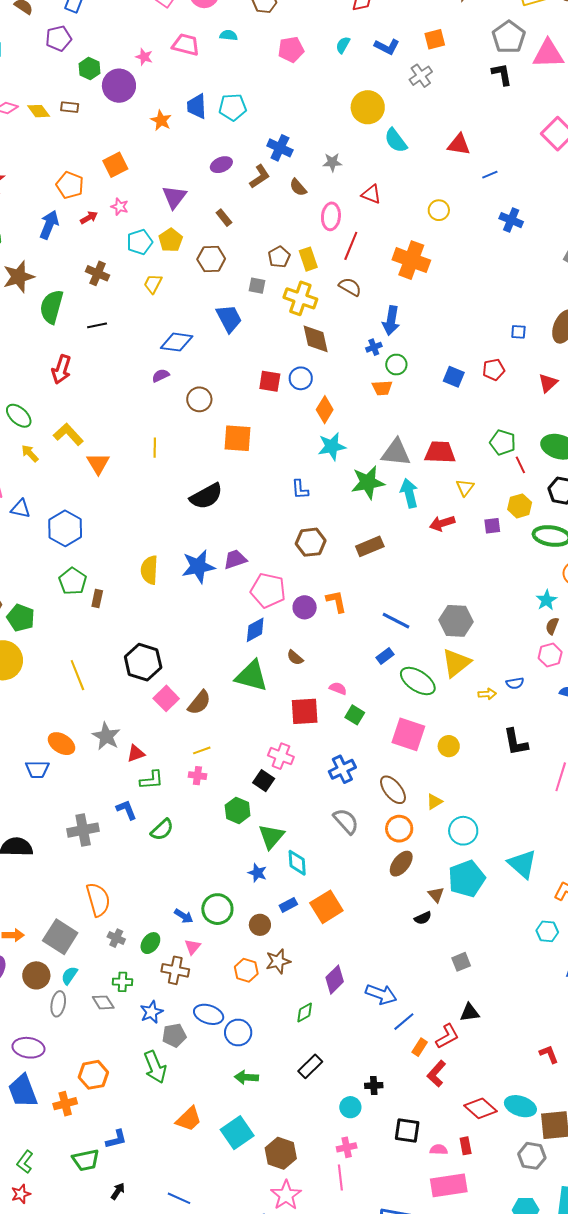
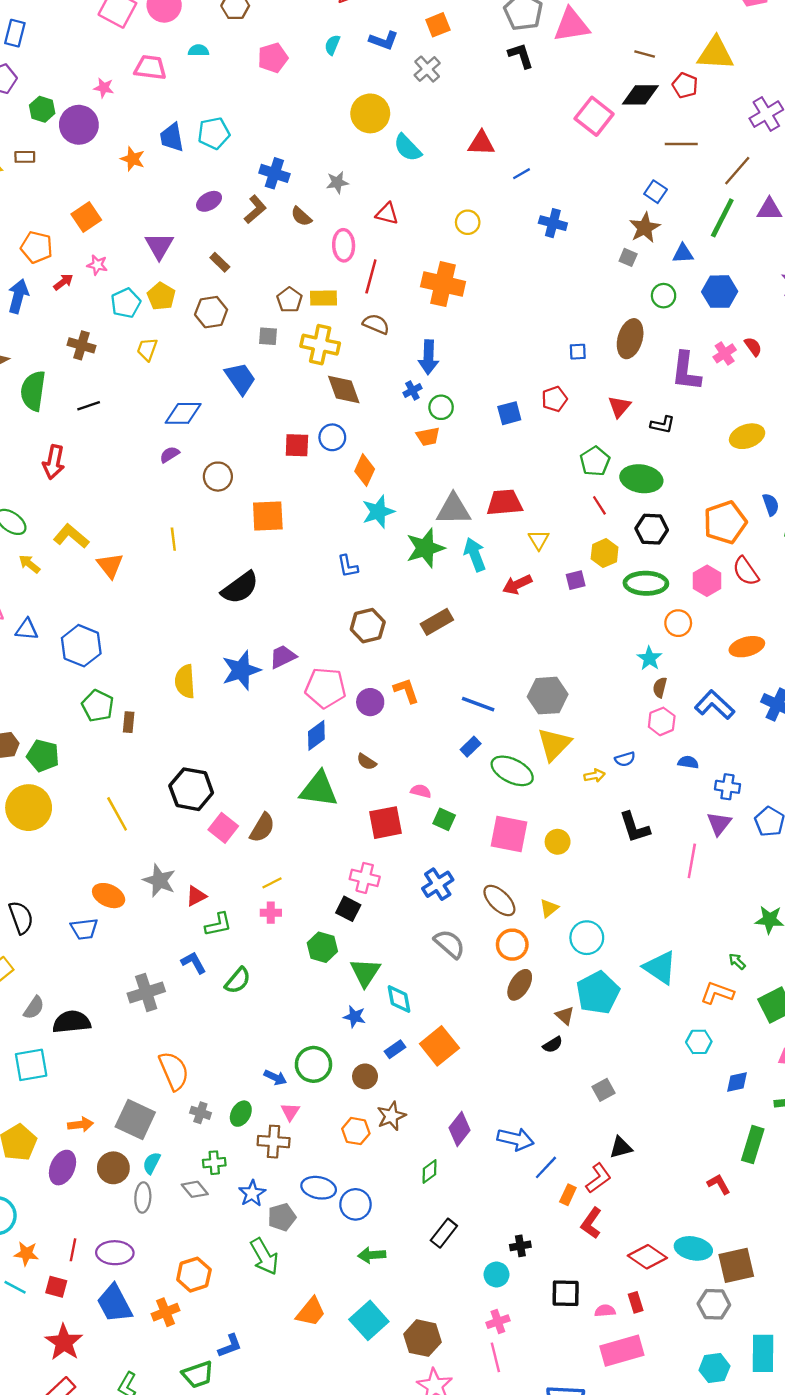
yellow rectangle: (308, 259) -> (323, 298), turned -65
blue square: (454, 377) -> (509, 413), turned -30
green pentagon: (503, 442) -> (595, 461), moved, turned 30

